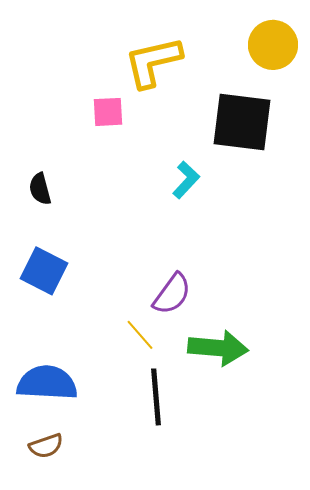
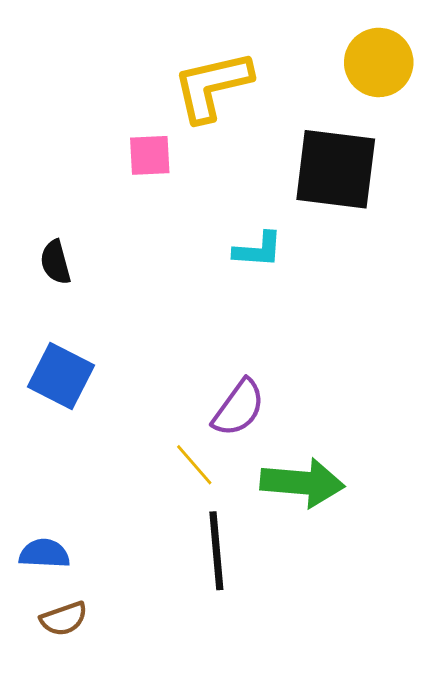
cyan L-shape: (186, 180) -> (258, 250), turned 51
blue semicircle: (47, 383) -> (44, 554), moved, size x0.6

